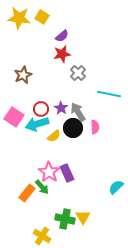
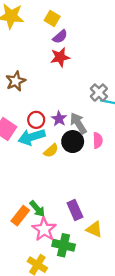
yellow square: (42, 17) -> (52, 18), moved
gray cross: (78, 73) -> (99, 93), moved
pink star: (49, 172) -> (44, 229), moved
purple rectangle: (67, 173) -> (75, 210), moved
yellow triangle: (83, 217) -> (94, 229), moved, turned -35

